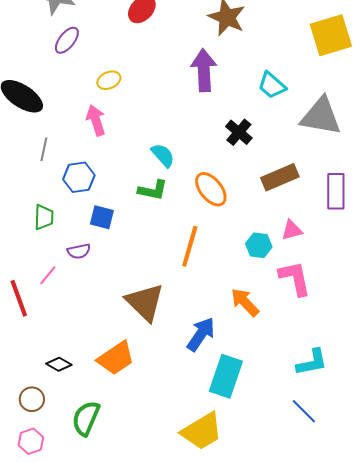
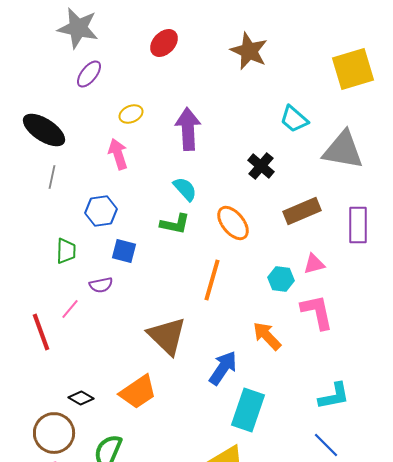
purple arrow: (204, 70) -> (188, 129), moved
gray line: (44, 149) -> (52, 177), moved
brown circle: (32, 399) -> (54, 433), size x1.6

